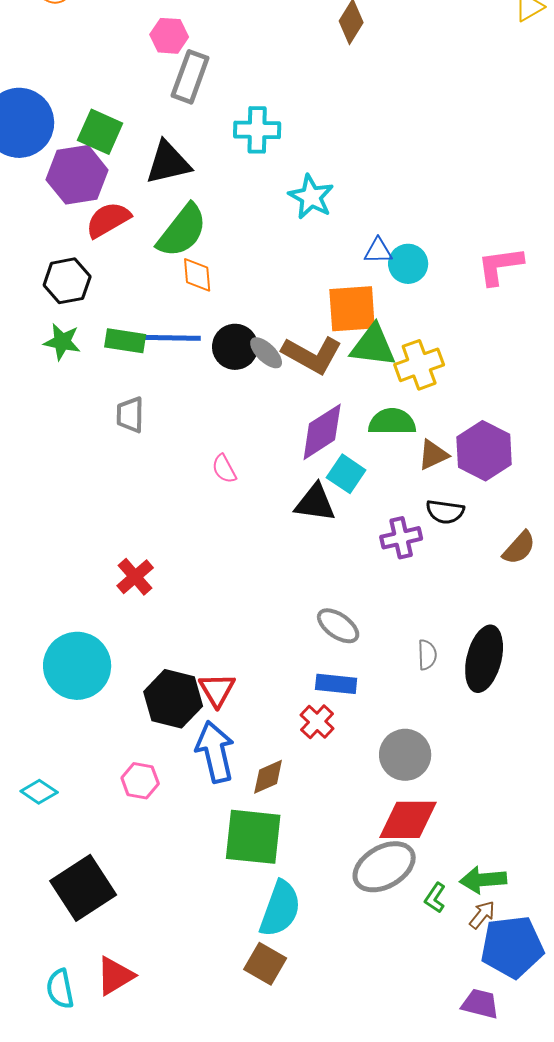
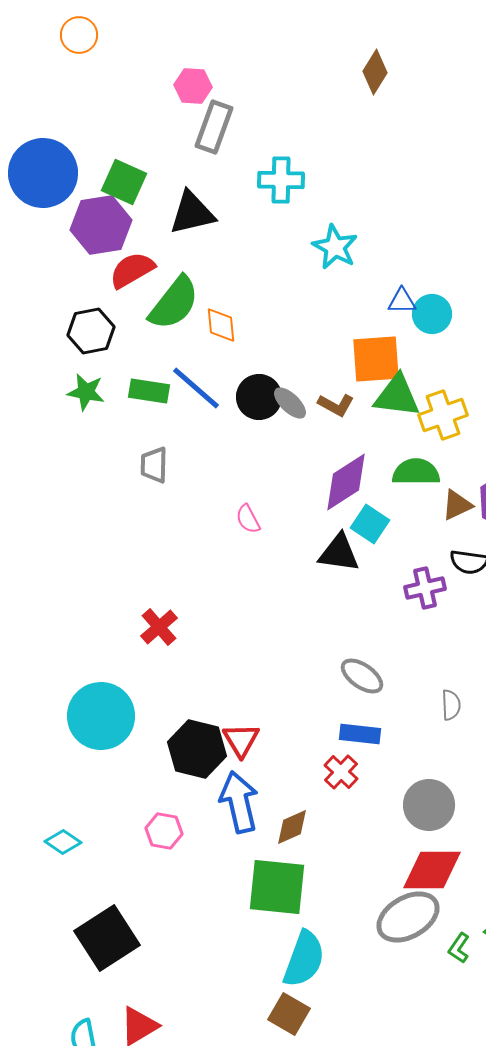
green semicircle: (182, 231) -> (174, 303), moved
blue line: (172, 338) -> (196, 388), turned 40
brown L-shape: (312, 355) -> (336, 405), size x0.6

